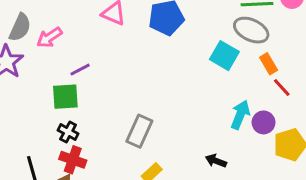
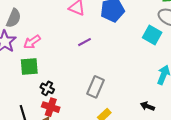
pink arrow: (49, 37) -> (32, 42), moved
purple line: (80, 70) -> (84, 42), moved
green square: (65, 97) -> (29, 67), moved

